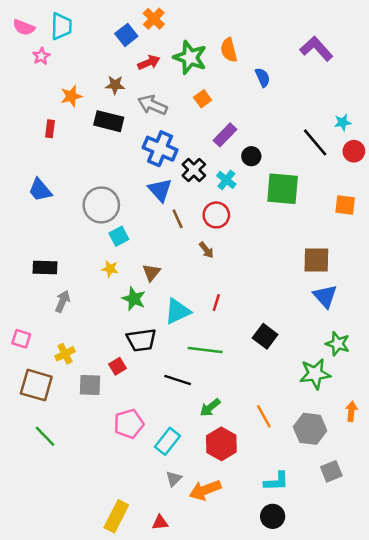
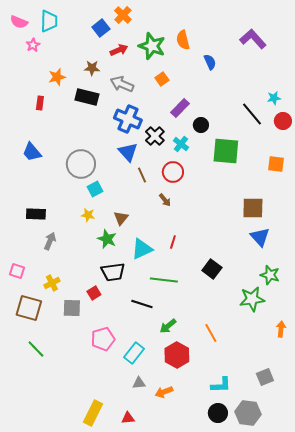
gray hexagon: (310, 429) -> (248, 413), moved
gray triangle: (174, 479) -> (139, 383), turned 40
orange arrow: (205, 490) -> (164, 392), size x0.7

